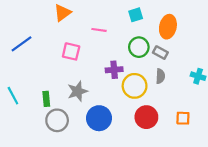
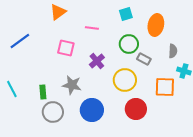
gray rectangle: (160, 53) -> (144, 59), moved
purple cross: (114, 70) -> (97, 61), moved, turned -35
gray semicircle: (160, 76) -> (173, 51), moved
gray star: (77, 91) -> (72, 85), turned 30
orange square: (183, 118) -> (165, 87), moved, size x1.5

